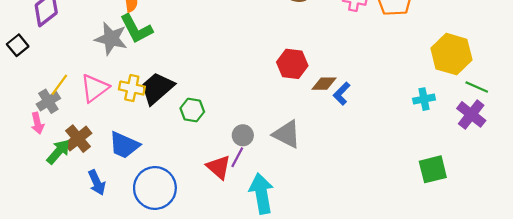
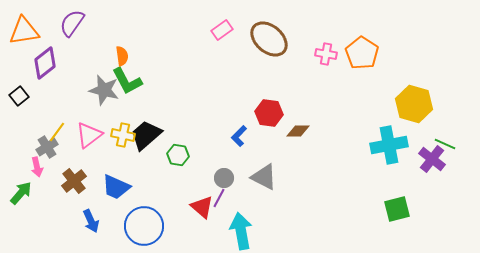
green line: (477, 87) -> (445, 144), moved
blue L-shape: (342, 94) -> (239, 136), moved
cyan cross: (424, 99) -> (389, 145), size x1.8
green arrow: (58, 152) -> (21, 193), moved

